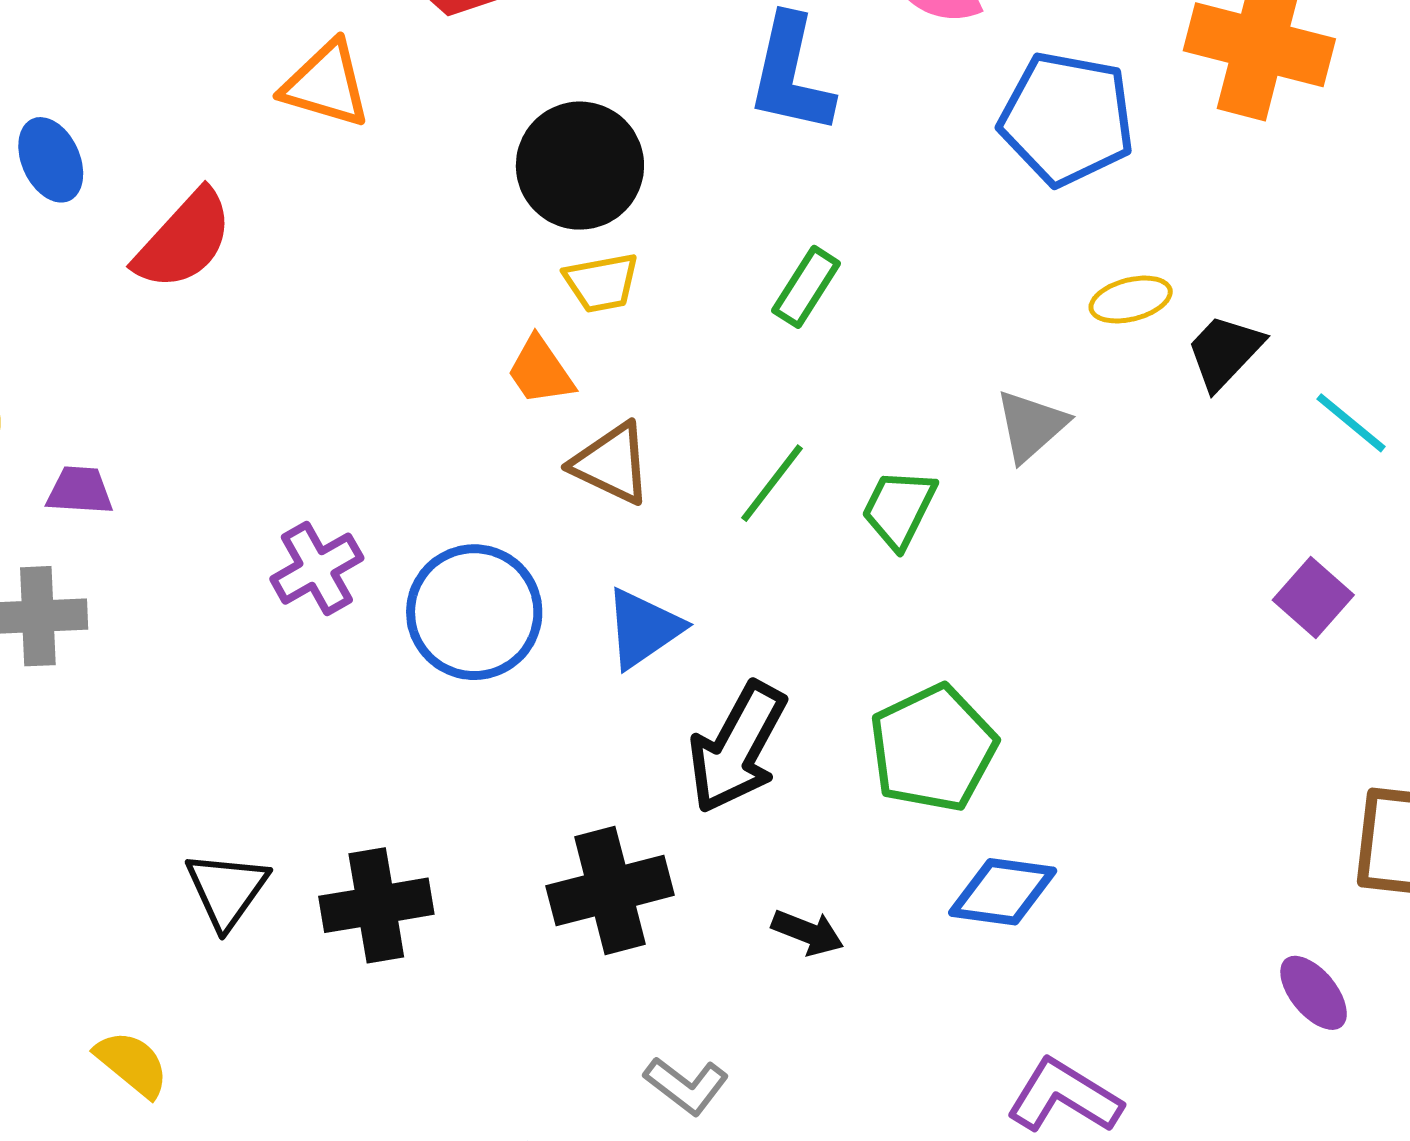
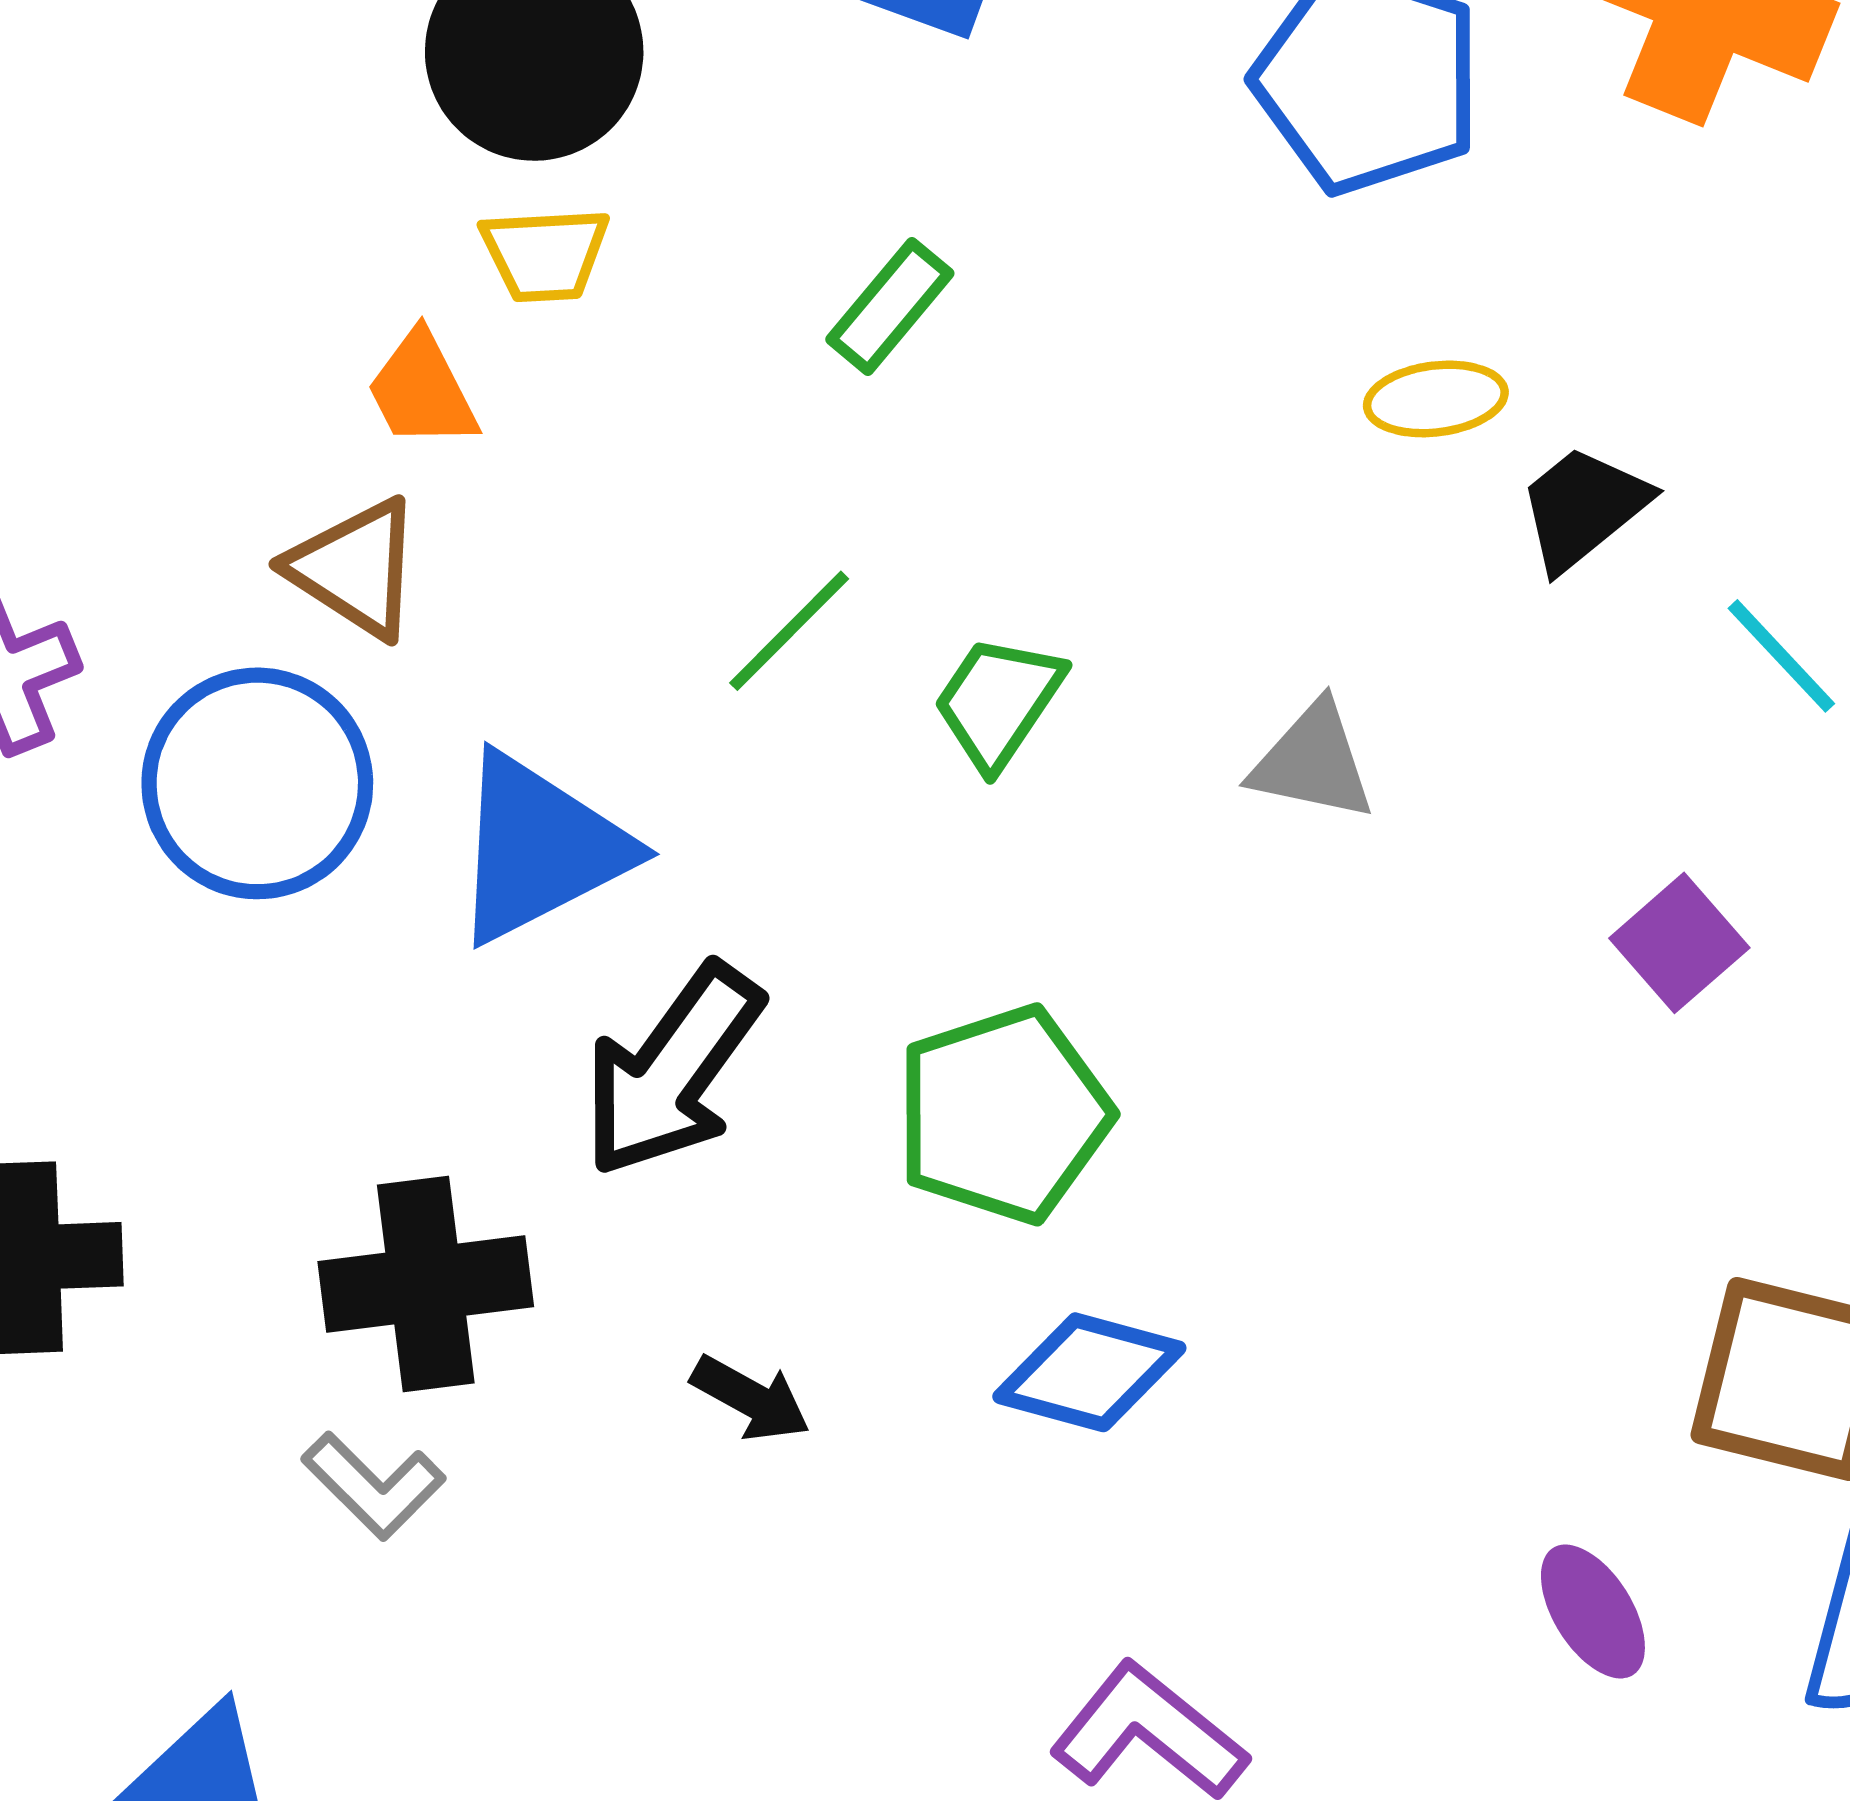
gray triangle: (1031, 426) -> (1313, 762), moved, turned 46
brown triangle: (612, 463) -> (355, 568), moved
blue triangle: (643, 628) -> (539, 848), size x1.4
gray L-shape: (686, 1086) -> (373, 1486), moved

